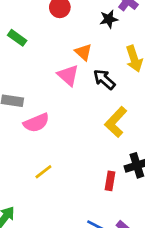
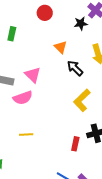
green rectangle: (17, 38) -> (12, 34), turned 64
pink triangle: (68, 75) -> (33, 75), moved
yellow line: (43, 172) -> (26, 134), turned 32

